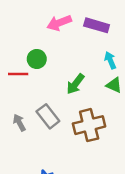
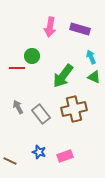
pink arrow: (59, 23) -> (50, 27), turned -60
green arrow: (75, 84) -> (63, 76), size x1.4
gray rectangle: (48, 116) -> (41, 114), moved

